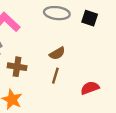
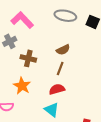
red semicircle: (90, 88) -> (57, 89), moved

